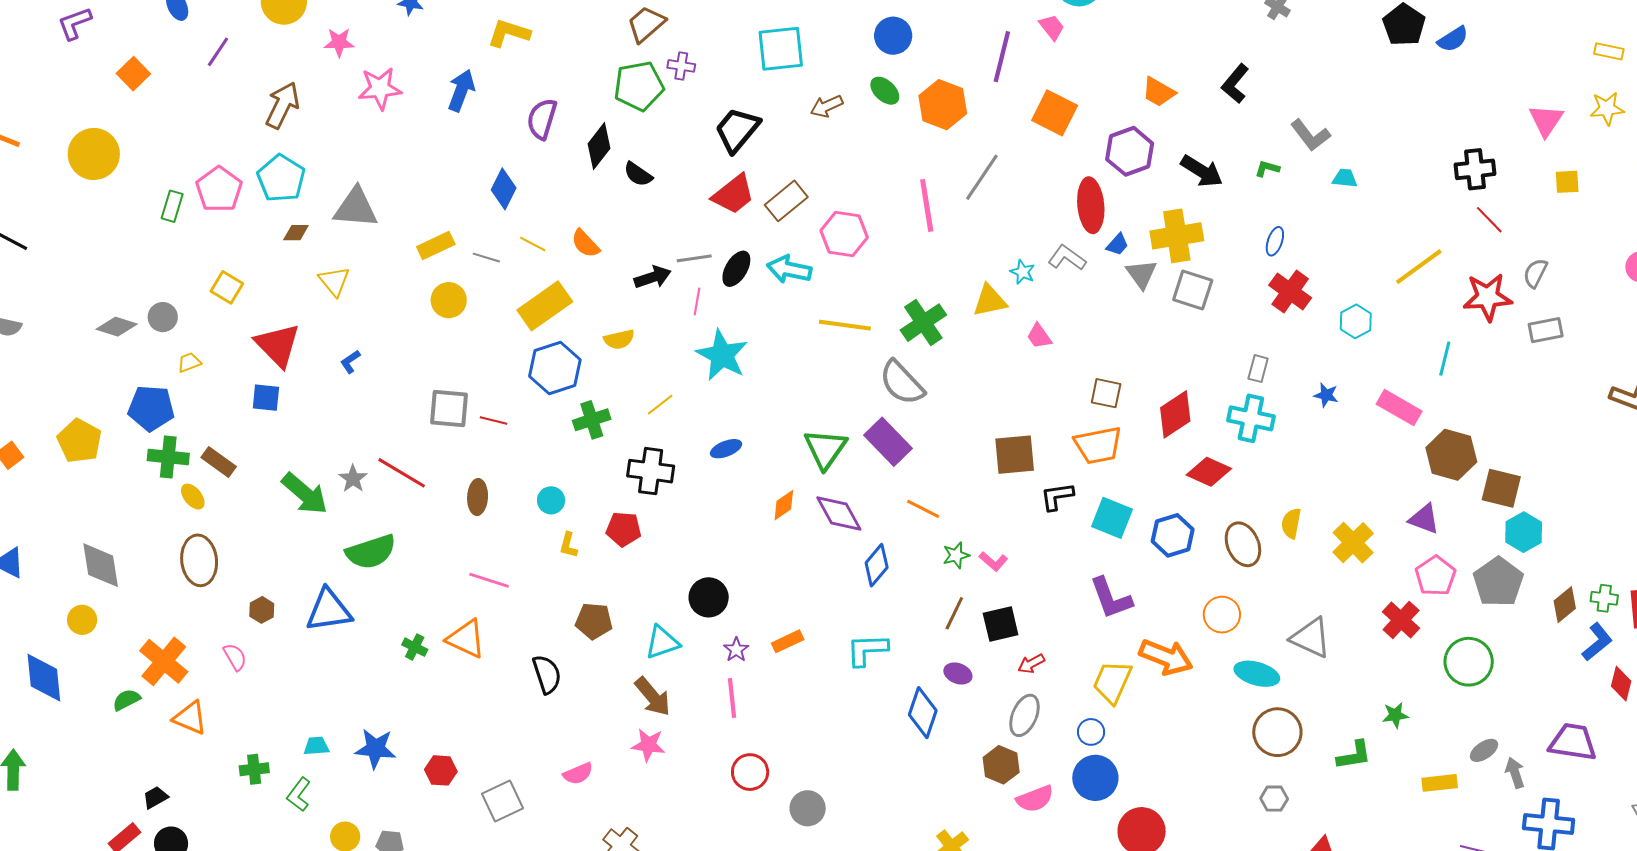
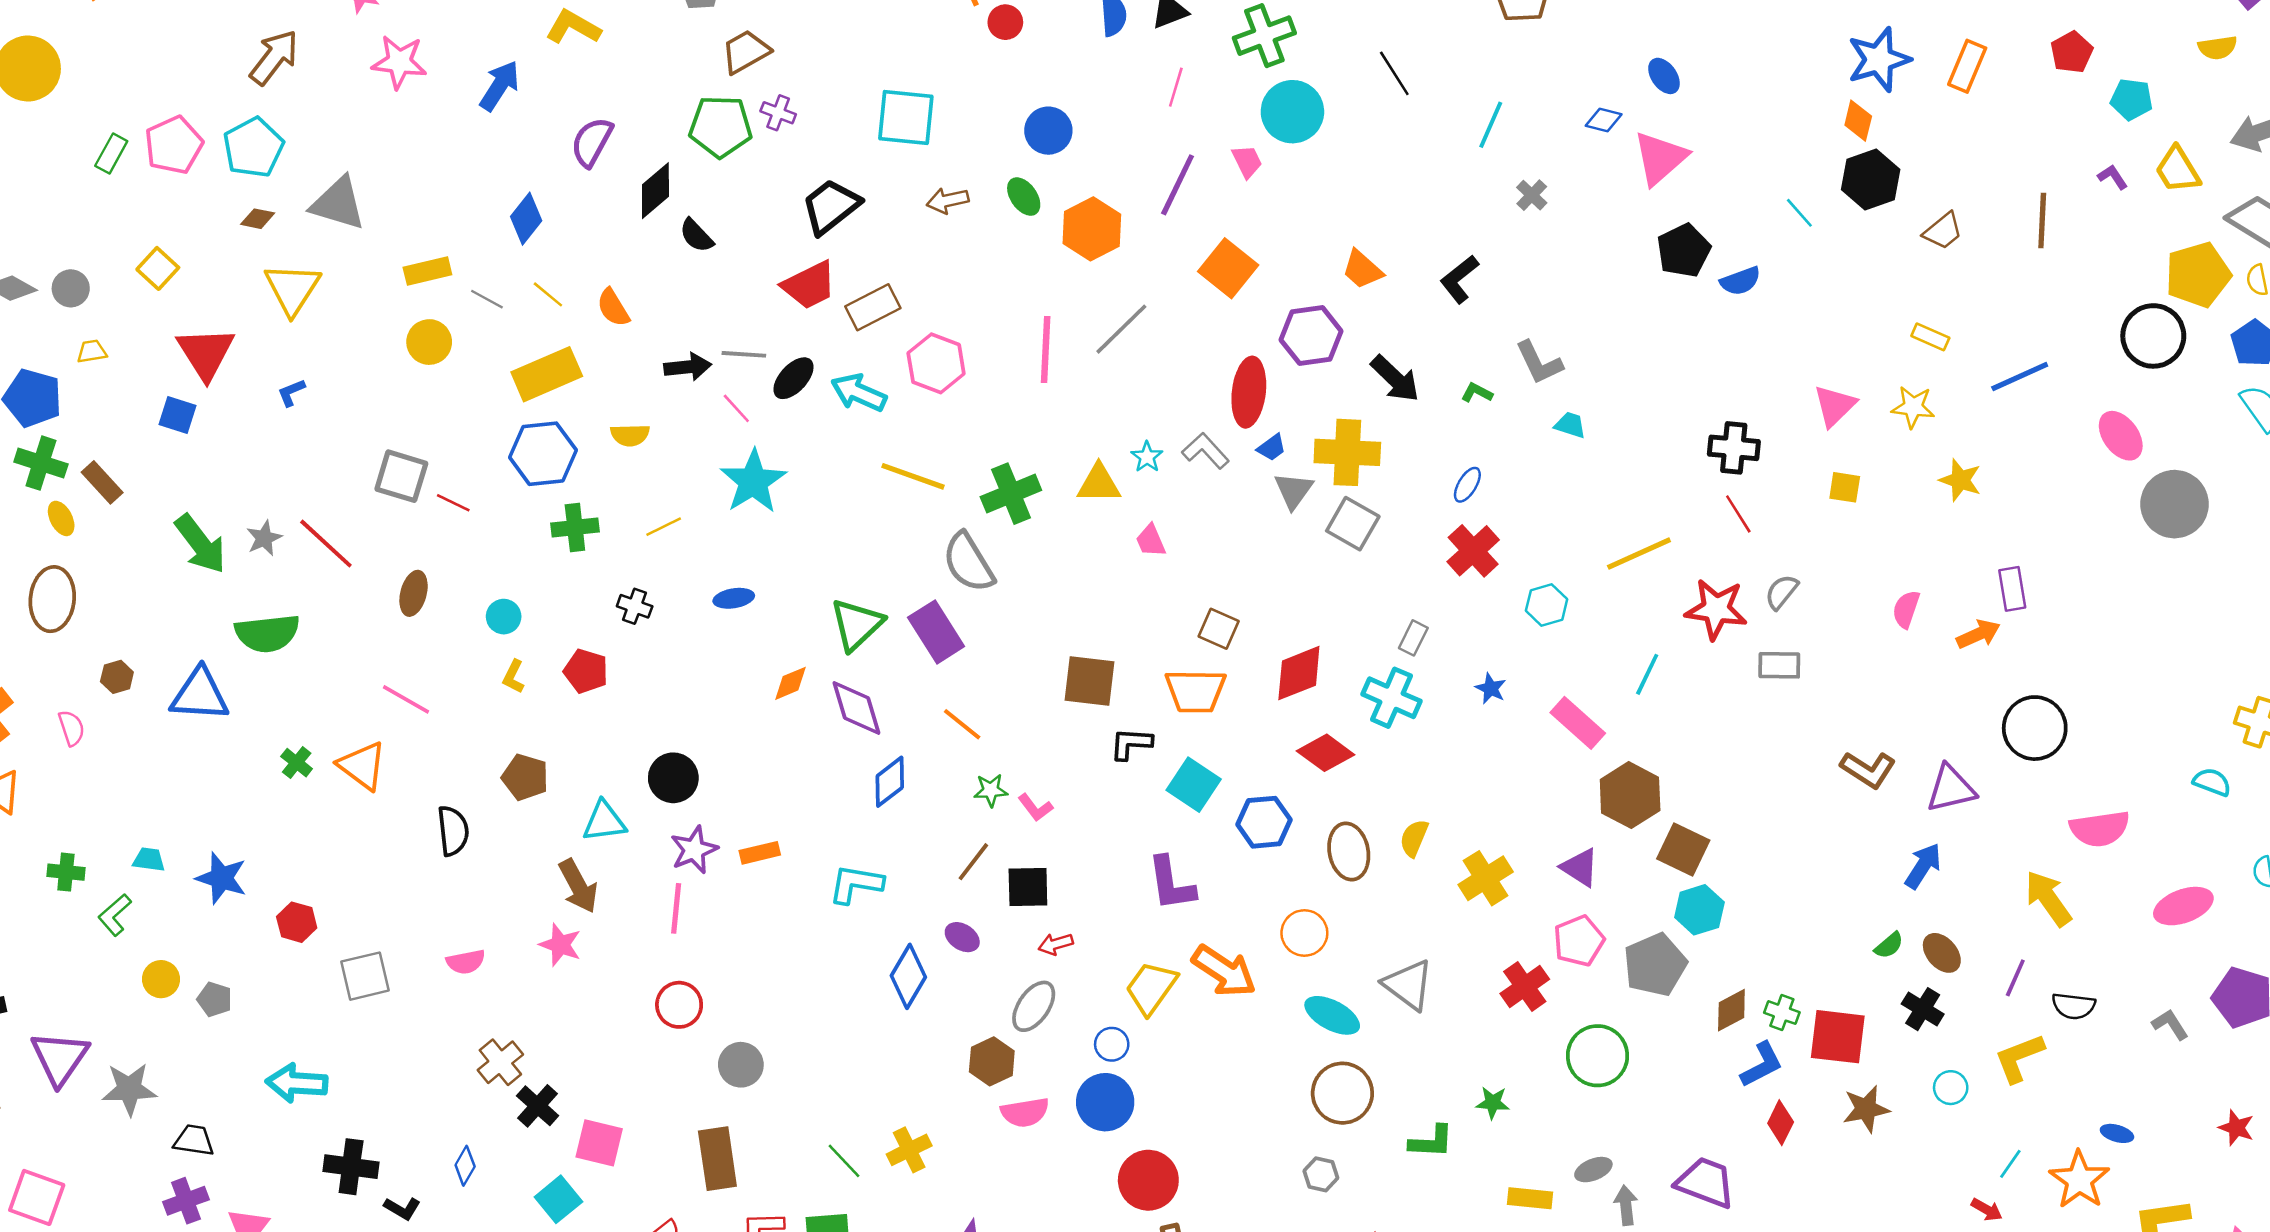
yellow triangle: (334, 281) -> (292, 289), size x1.4
pink line: (697, 301) -> (736, 408), turned -64
black cross: (651, 471) -> (635, 606), size x0.6
purple star: (736, 650) -> (694, 850), size x1.5

